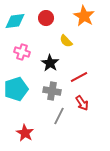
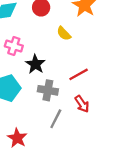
black star: (50, 63) -> (35, 64), moved

